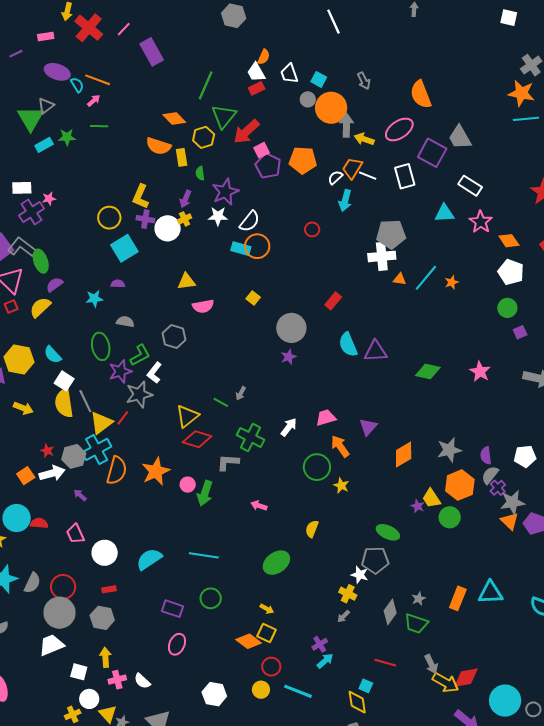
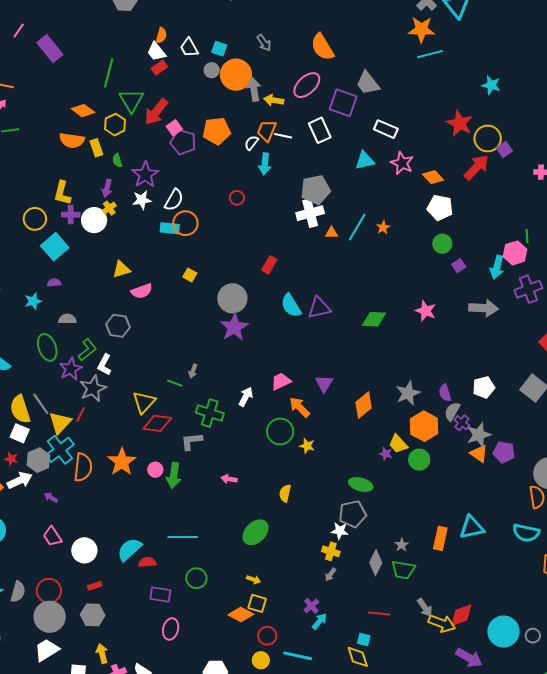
purple star: (289, 357) -> (234, 327), size x1.8
white square: (64, 381) -> (20, 433), moved
red semicircle: (39, 523) -> (147, 562), moved

